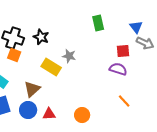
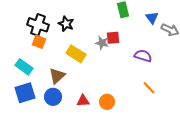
blue triangle: (136, 27) -> (152, 18), moved
red square: (123, 51) -> (113, 38), moved
gray star: (69, 56) -> (102, 43), moved
red triangle: (49, 114) -> (83, 101), moved

